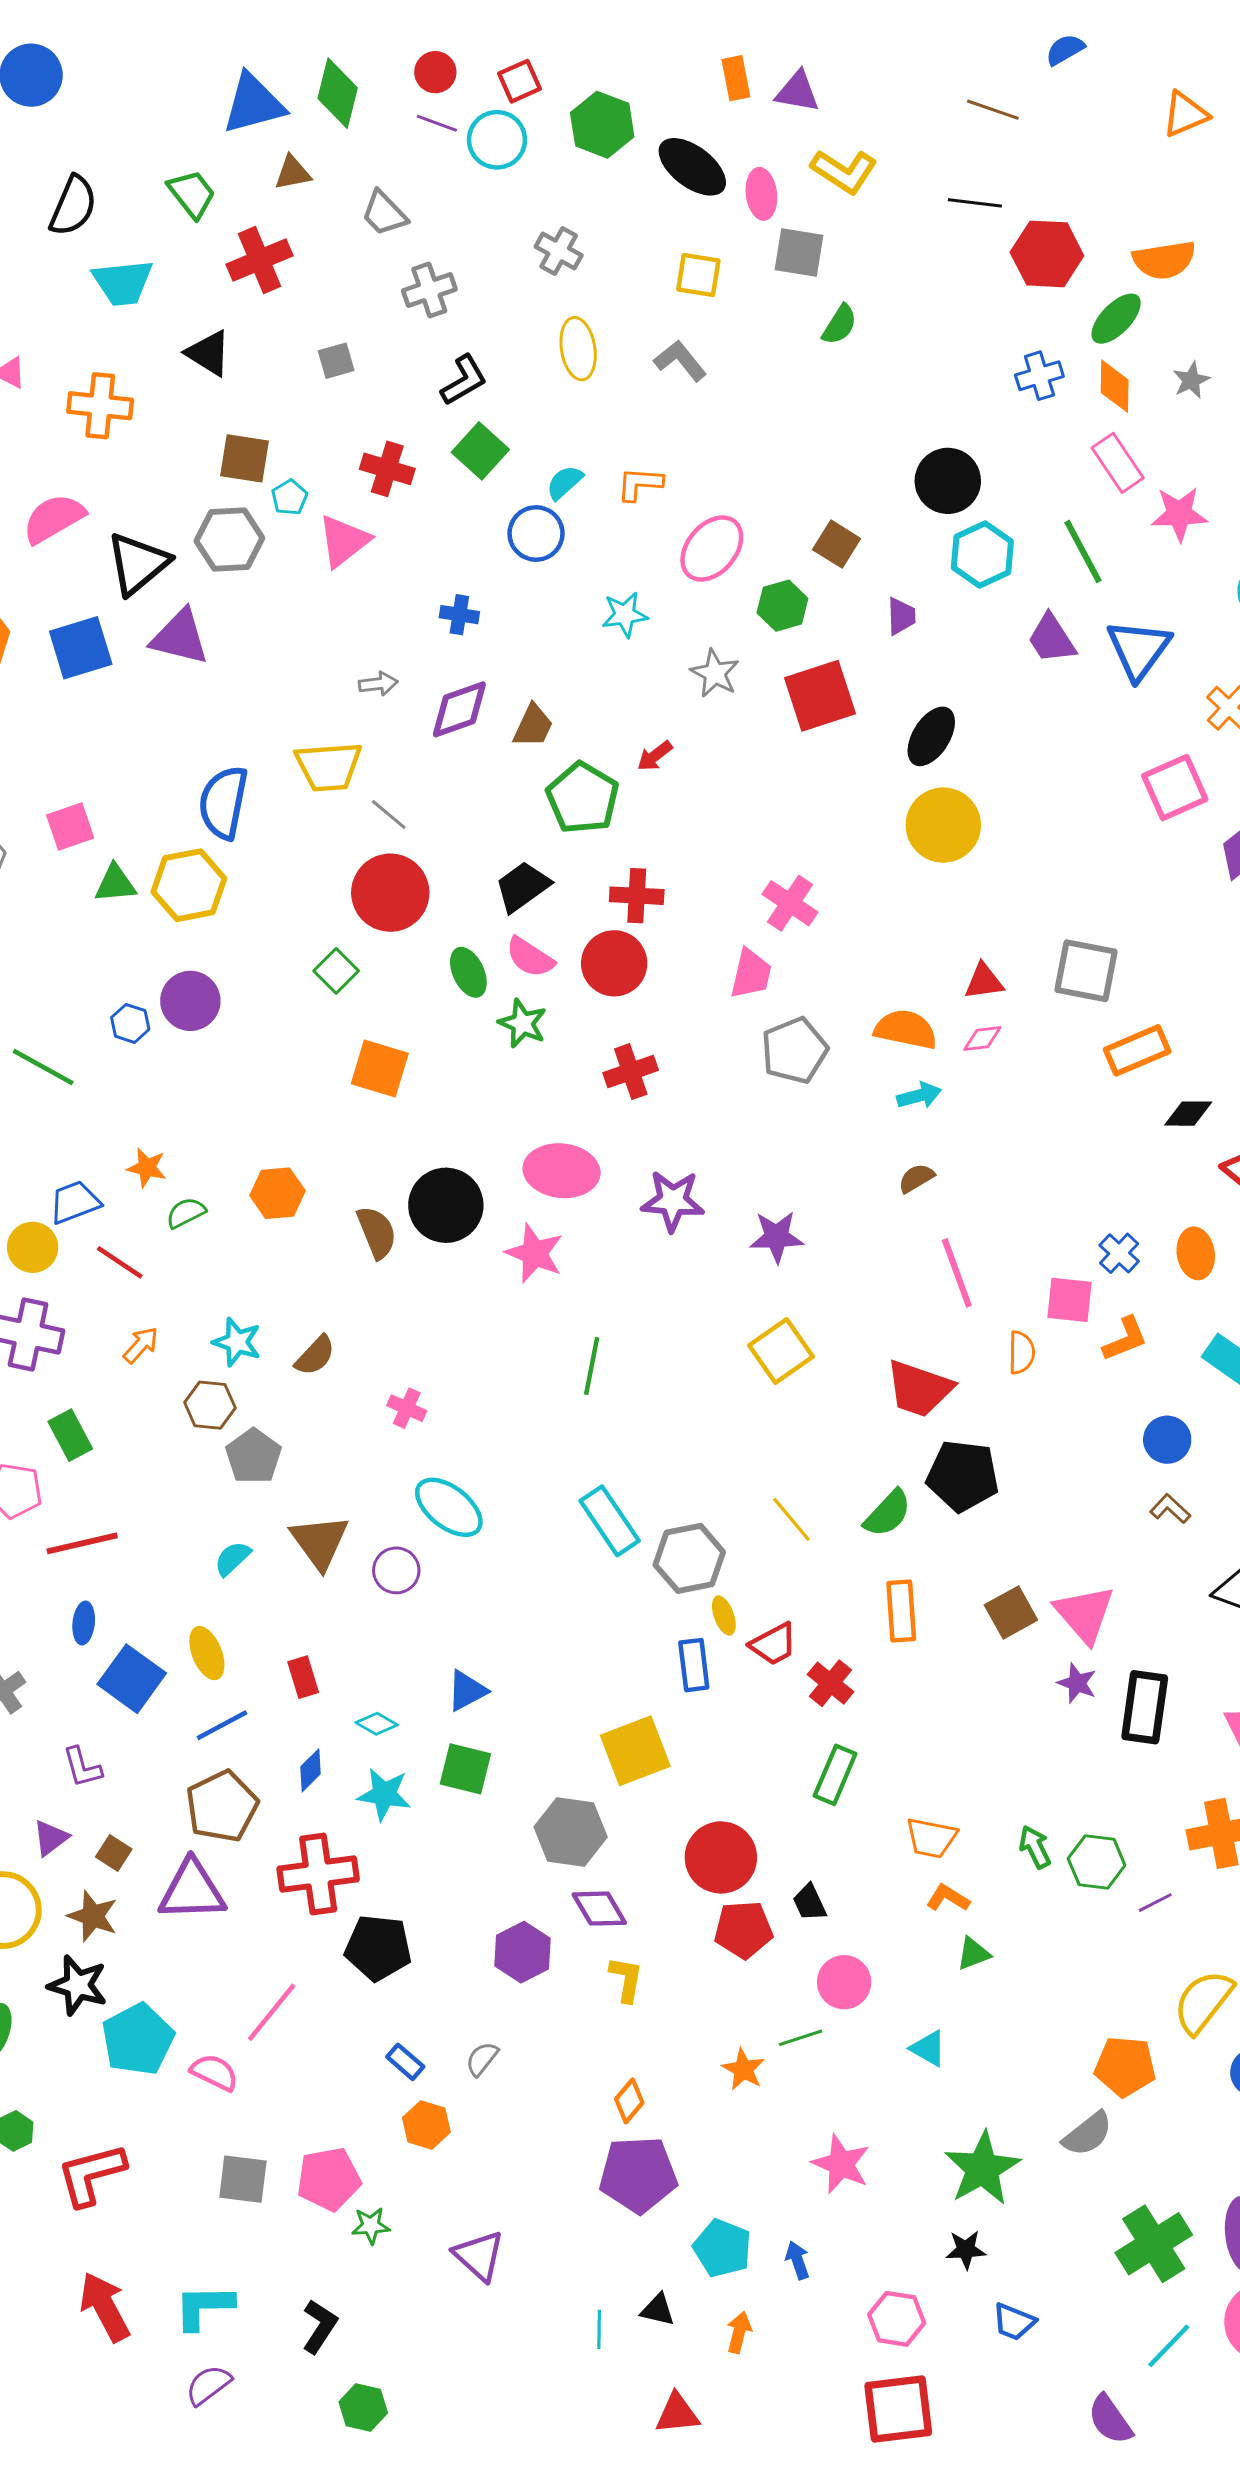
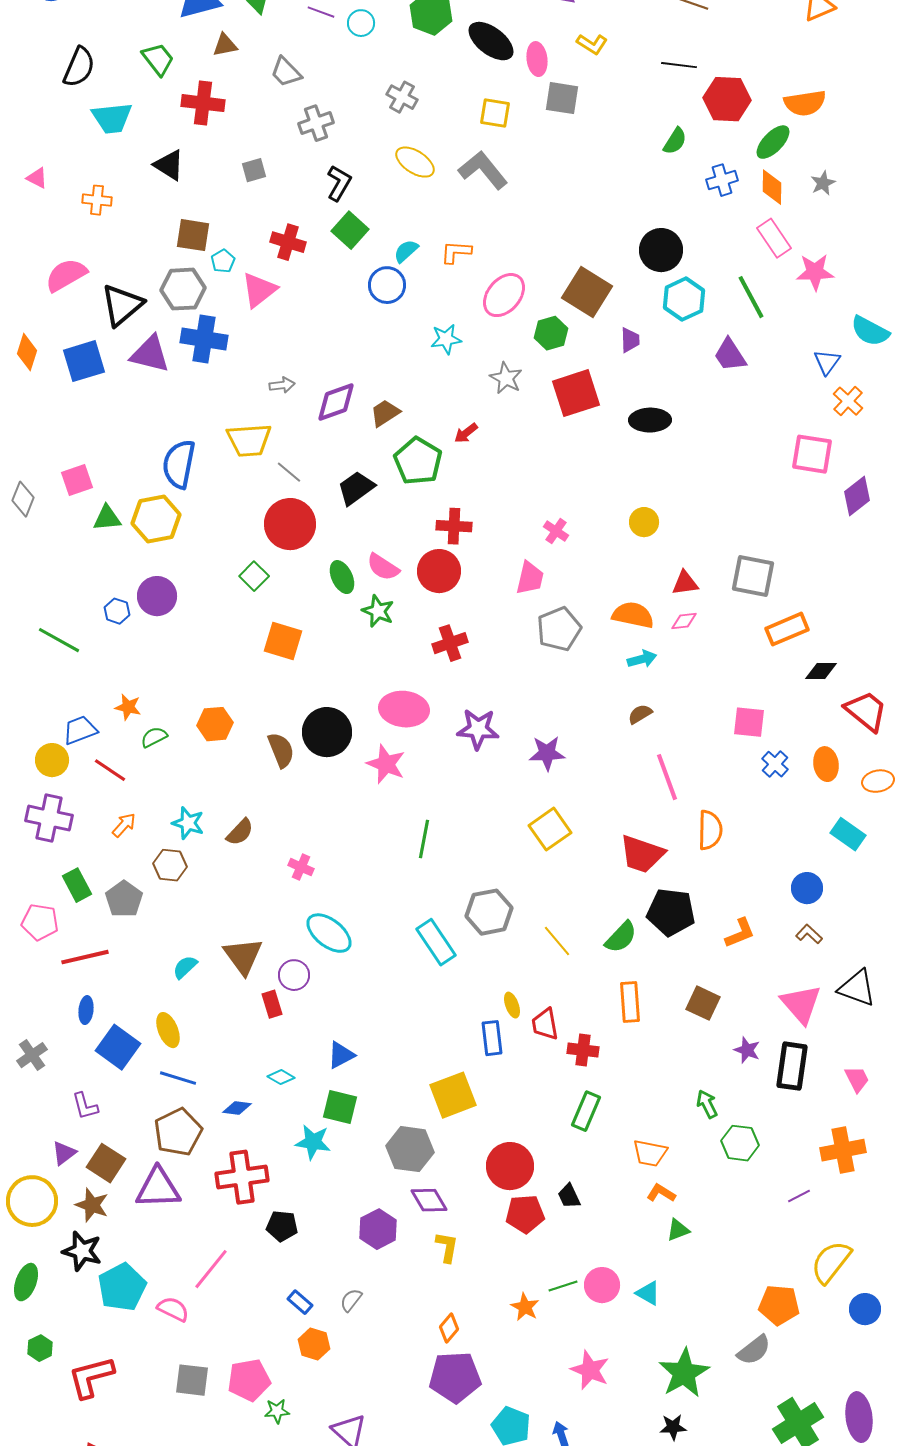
cyan circle: (497, 140) -> (361, 23), size x0.7
yellow L-shape: (844, 171) -> (592, 44), size x0.7
red cross: (260, 260) -> (203, 103), turned 30
green semicircle: (840, 325) -> (675, 141), moved
yellow ellipse: (578, 349) -> (415, 162), turned -48
gray L-shape: (680, 361) -> (483, 170), size x1.4
black L-shape: (464, 380) -> (339, 183), turned -30
orange cross: (100, 406) -> (97, 200), size x0.7
brown square: (837, 544) -> (587, 292), size x1.6
blue cross: (459, 615) -> (204, 339), moved, size x1.8
blue triangle: (1139, 649) -> (827, 362), moved, size x0.6
brown trapezoid: (533, 726) -> (385, 413), turned -148
black ellipse: (931, 736) -> (650, 420), turned 57
pink square: (1175, 787) -> (812, 454), turned 33
yellow circle: (943, 825) -> (644, 522), moved, size x0.6
black trapezoid: (522, 887) -> (356, 488), moved
pink cross: (790, 903) -> (556, 531), size x0.7
pink square: (1070, 1300) -> (749, 722), moved
orange L-shape: (1125, 1339) -> (740, 933), moved
orange semicircle: (1021, 1353) -> (710, 830), size x1.4
gray pentagon: (253, 1456) -> (124, 899), moved
gray hexagon: (689, 1558) -> (489, 912), moved
brown square: (1011, 1613) -> (703, 1003), turned -36
pink triangle: (1085, 1614) -> (801, 1004), moved
red trapezoid: (773, 1644) -> (545, 1024), turned 108
red rectangle: (303, 1677) -> (272, 1004), moved
red cross: (831, 1683) -> (583, 1050), turned -32
blue line: (222, 1725) -> (178, 1078), turned 45
blue diamond: (311, 1770) -> (237, 1108), turned 52
cyan star: (384, 1794) -> (313, 1142), moved
green arrow: (1035, 1847) -> (707, 1104), moved
brown square: (114, 1853) -> (106, 1163), size x1.6
green hexagon: (1097, 1862) -> (740, 1143), moved
black pentagon: (378, 1948) -> (282, 1226), size x0.7
pink circle: (844, 1982) -> (602, 1285), moved

